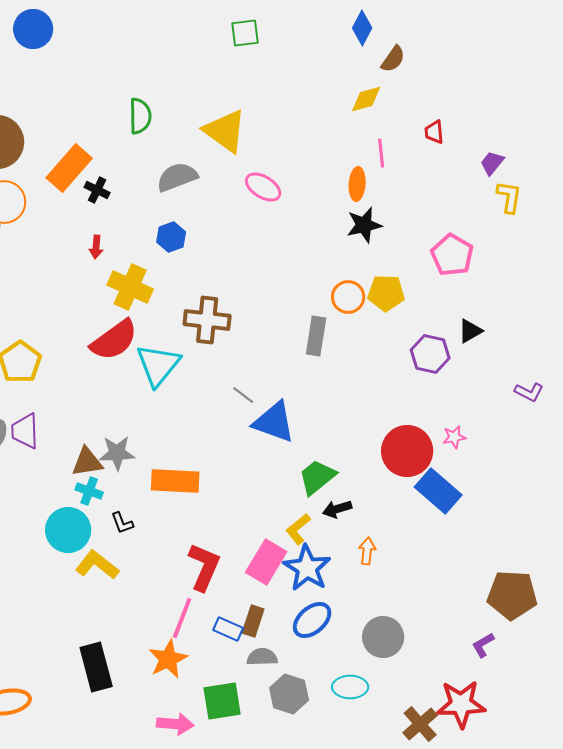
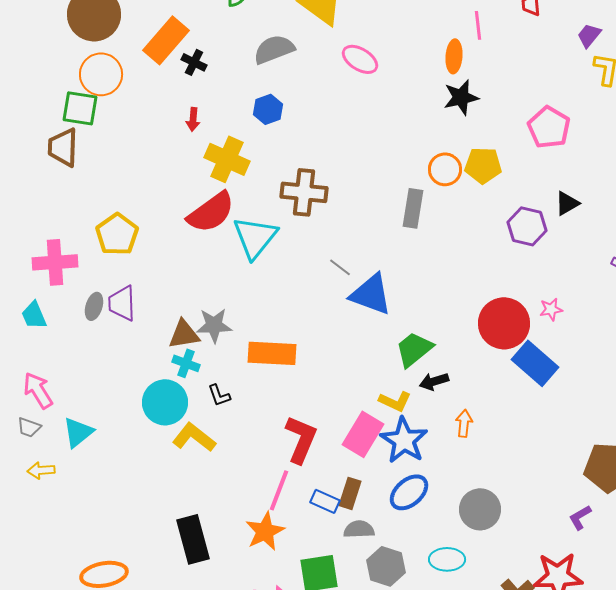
yellow L-shape: (298, 529) -> (395, 401), turned -116

